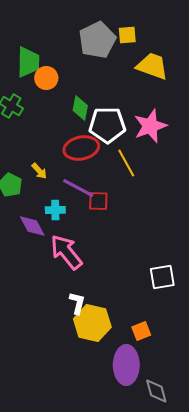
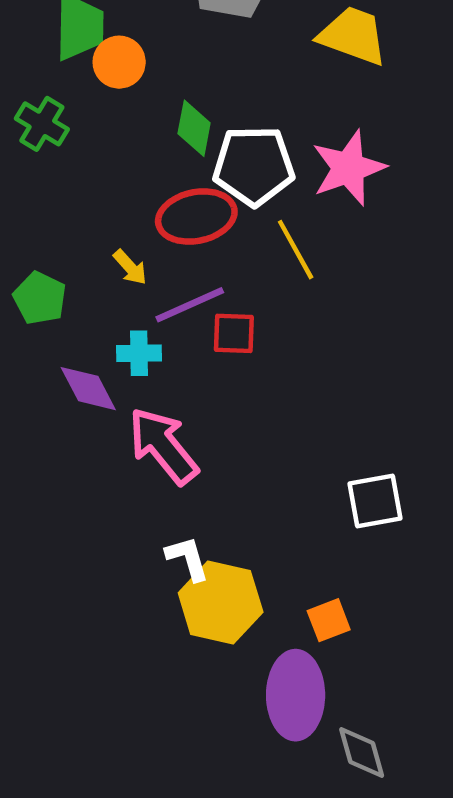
yellow arrow: (39, 171) -> (130, 267), moved
purple line: (78, 188) -> (190, 305), turned -52
white L-shape: (77, 303) -> (187, 558), turned -30

